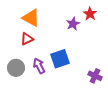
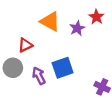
orange triangle: (31, 18) -> (50, 21), moved
gray circle: (16, 68) -> (13, 68), moved

